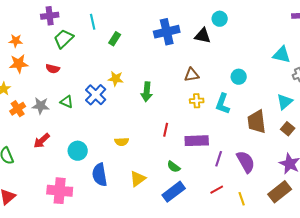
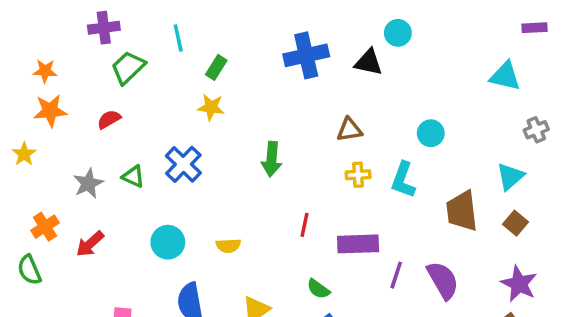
cyan triangle: (282, 55) -> (505, 76), moved
red semicircle: (53, 69) -> (109, 119), turned 136
yellow star: (116, 79) -> (211, 107), moved
gray star: (41, 106) -> (88, 183), turned -30
orange cross: (18, 109) -> (45, 227), moved
cyan circle: (78, 151) -> (168, 242), moved

